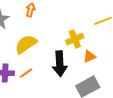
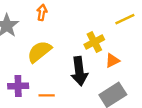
orange line: (26, 73) -> (47, 95), moved, turned 40

